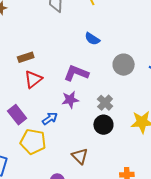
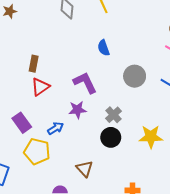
blue semicircle: (92, 39) -> (104, 48), turned 35
brown rectangle: (26, 57) -> (34, 64), turned -63
purple L-shape: (76, 73) -> (85, 83), turned 40

